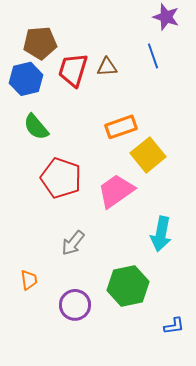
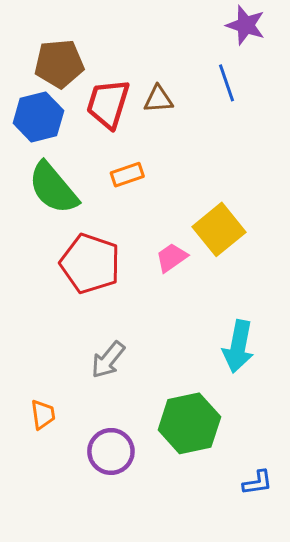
green semicircle: (36, 127) -> (53, 188), size x1.4
orange rectangle: (121, 127) -> (127, 175), moved, size x0.7
pink trapezoid: (116, 191) -> (172, 258), moved, size x0.6

